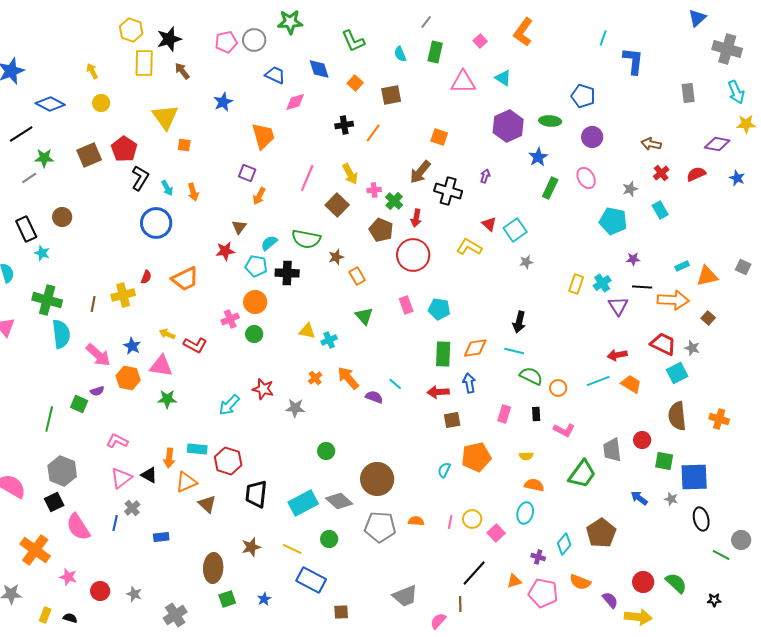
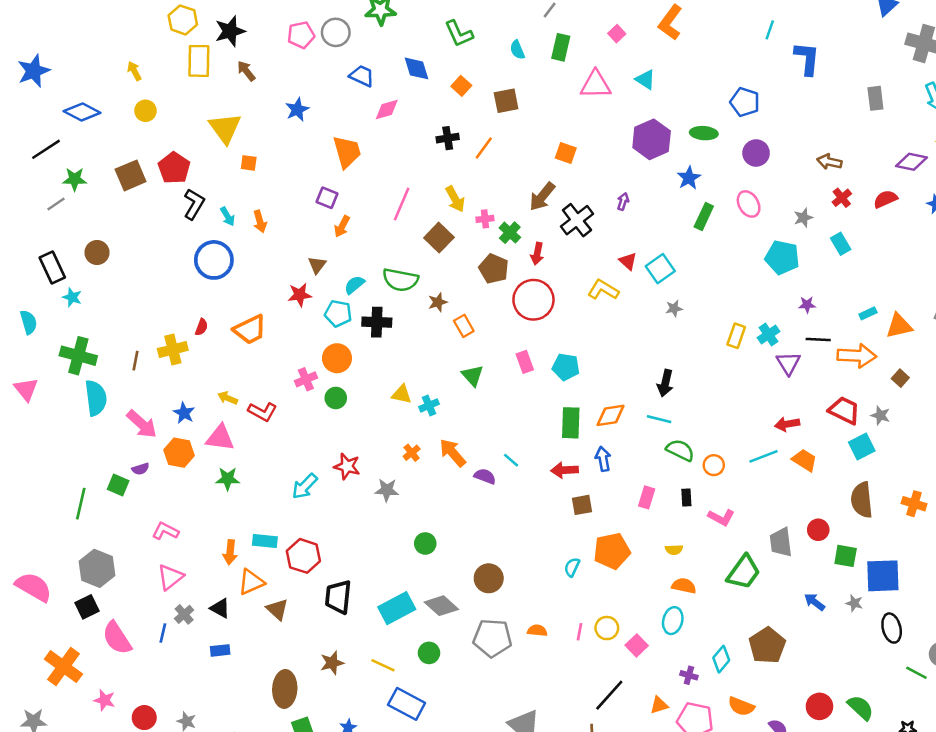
black cross: (448, 191) -> (577, 220), turned 36
black triangle: (149, 475) -> (220, 608), moved
brown circle: (377, 479) -> (489, 578), size x0.7

